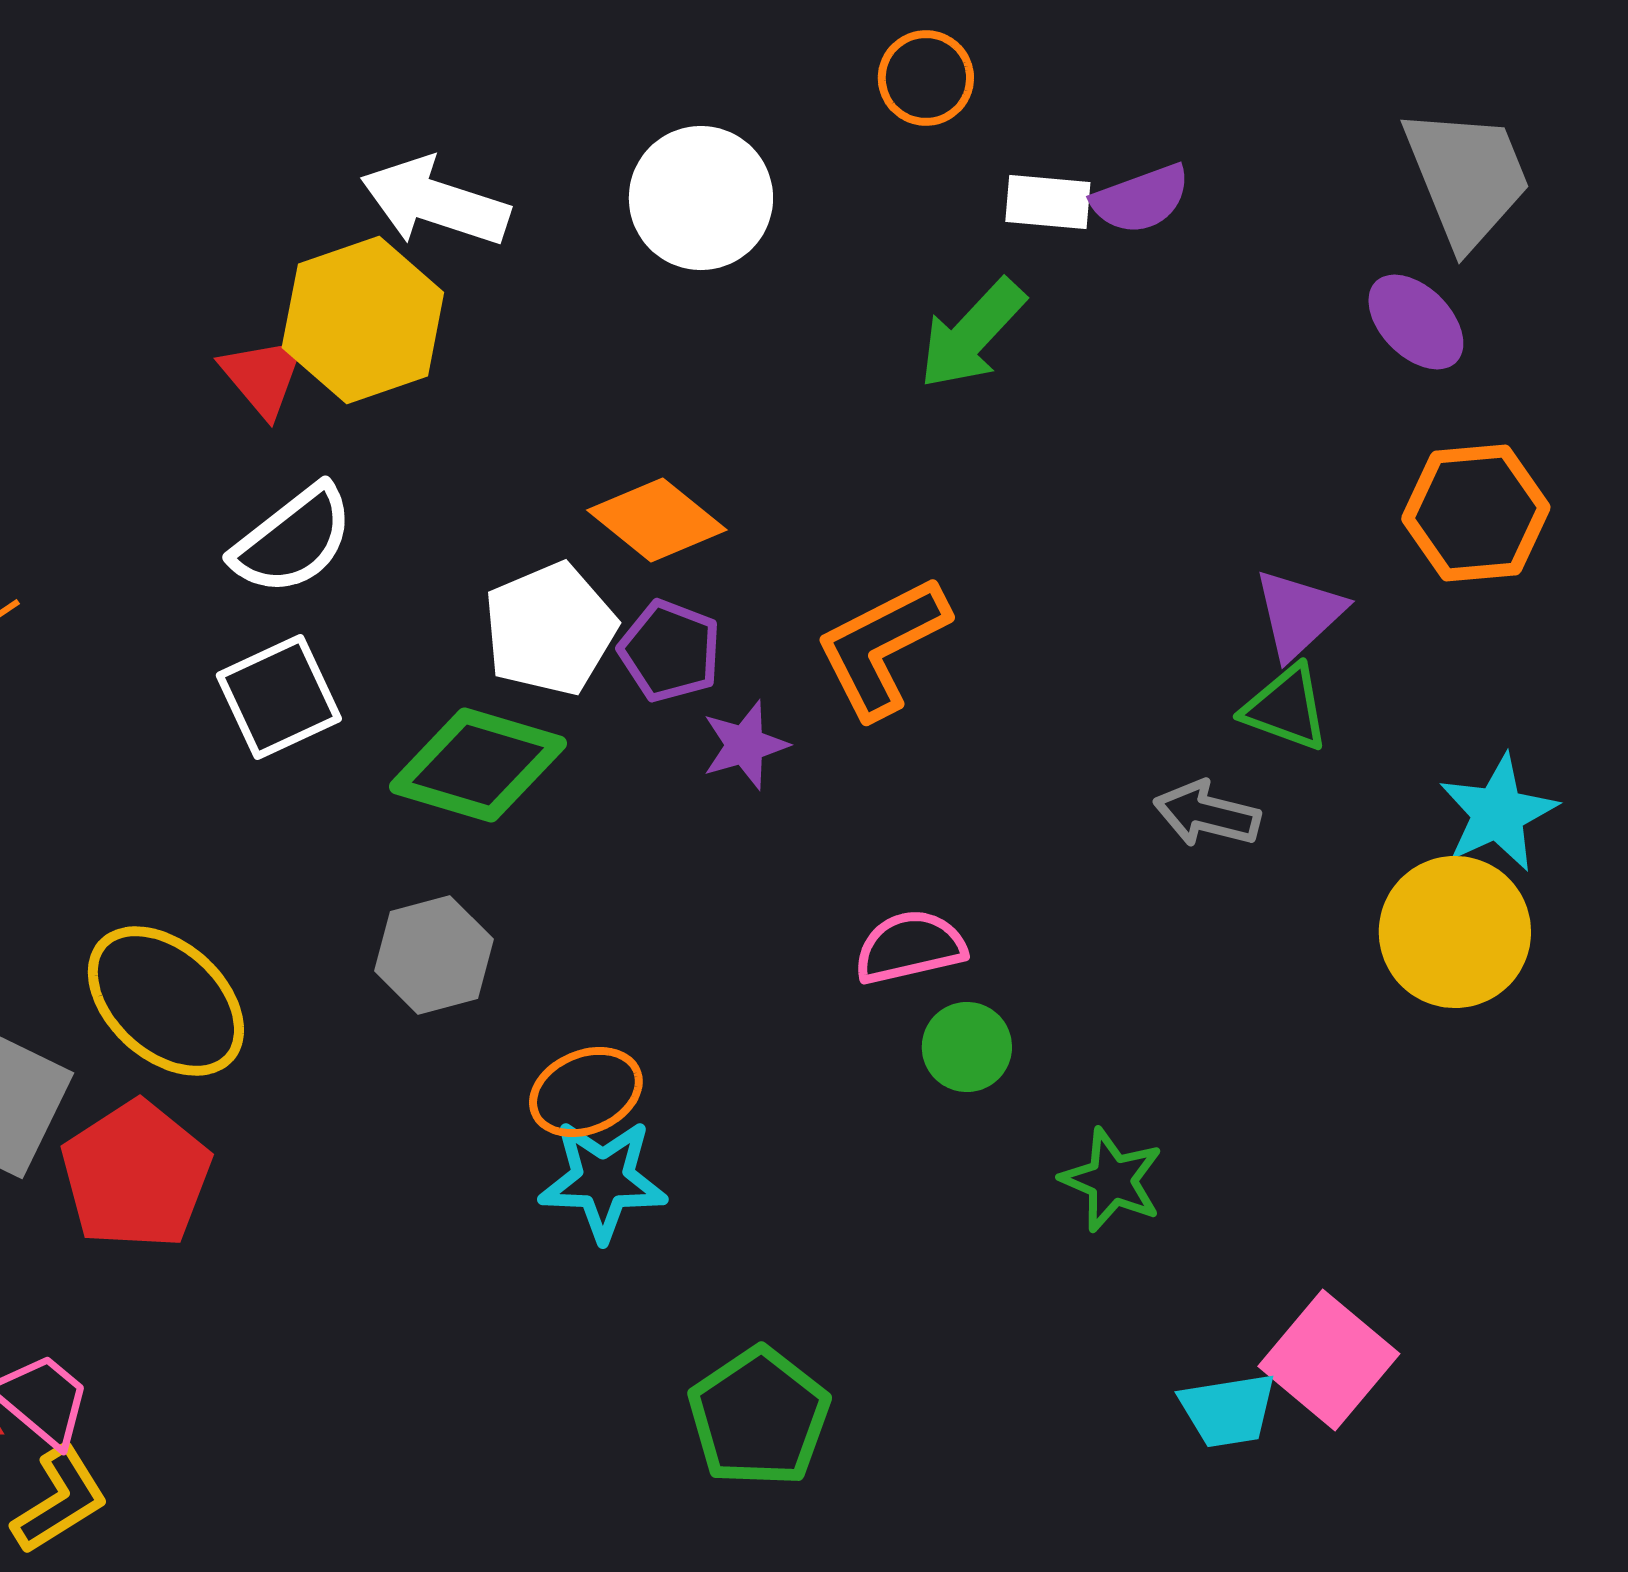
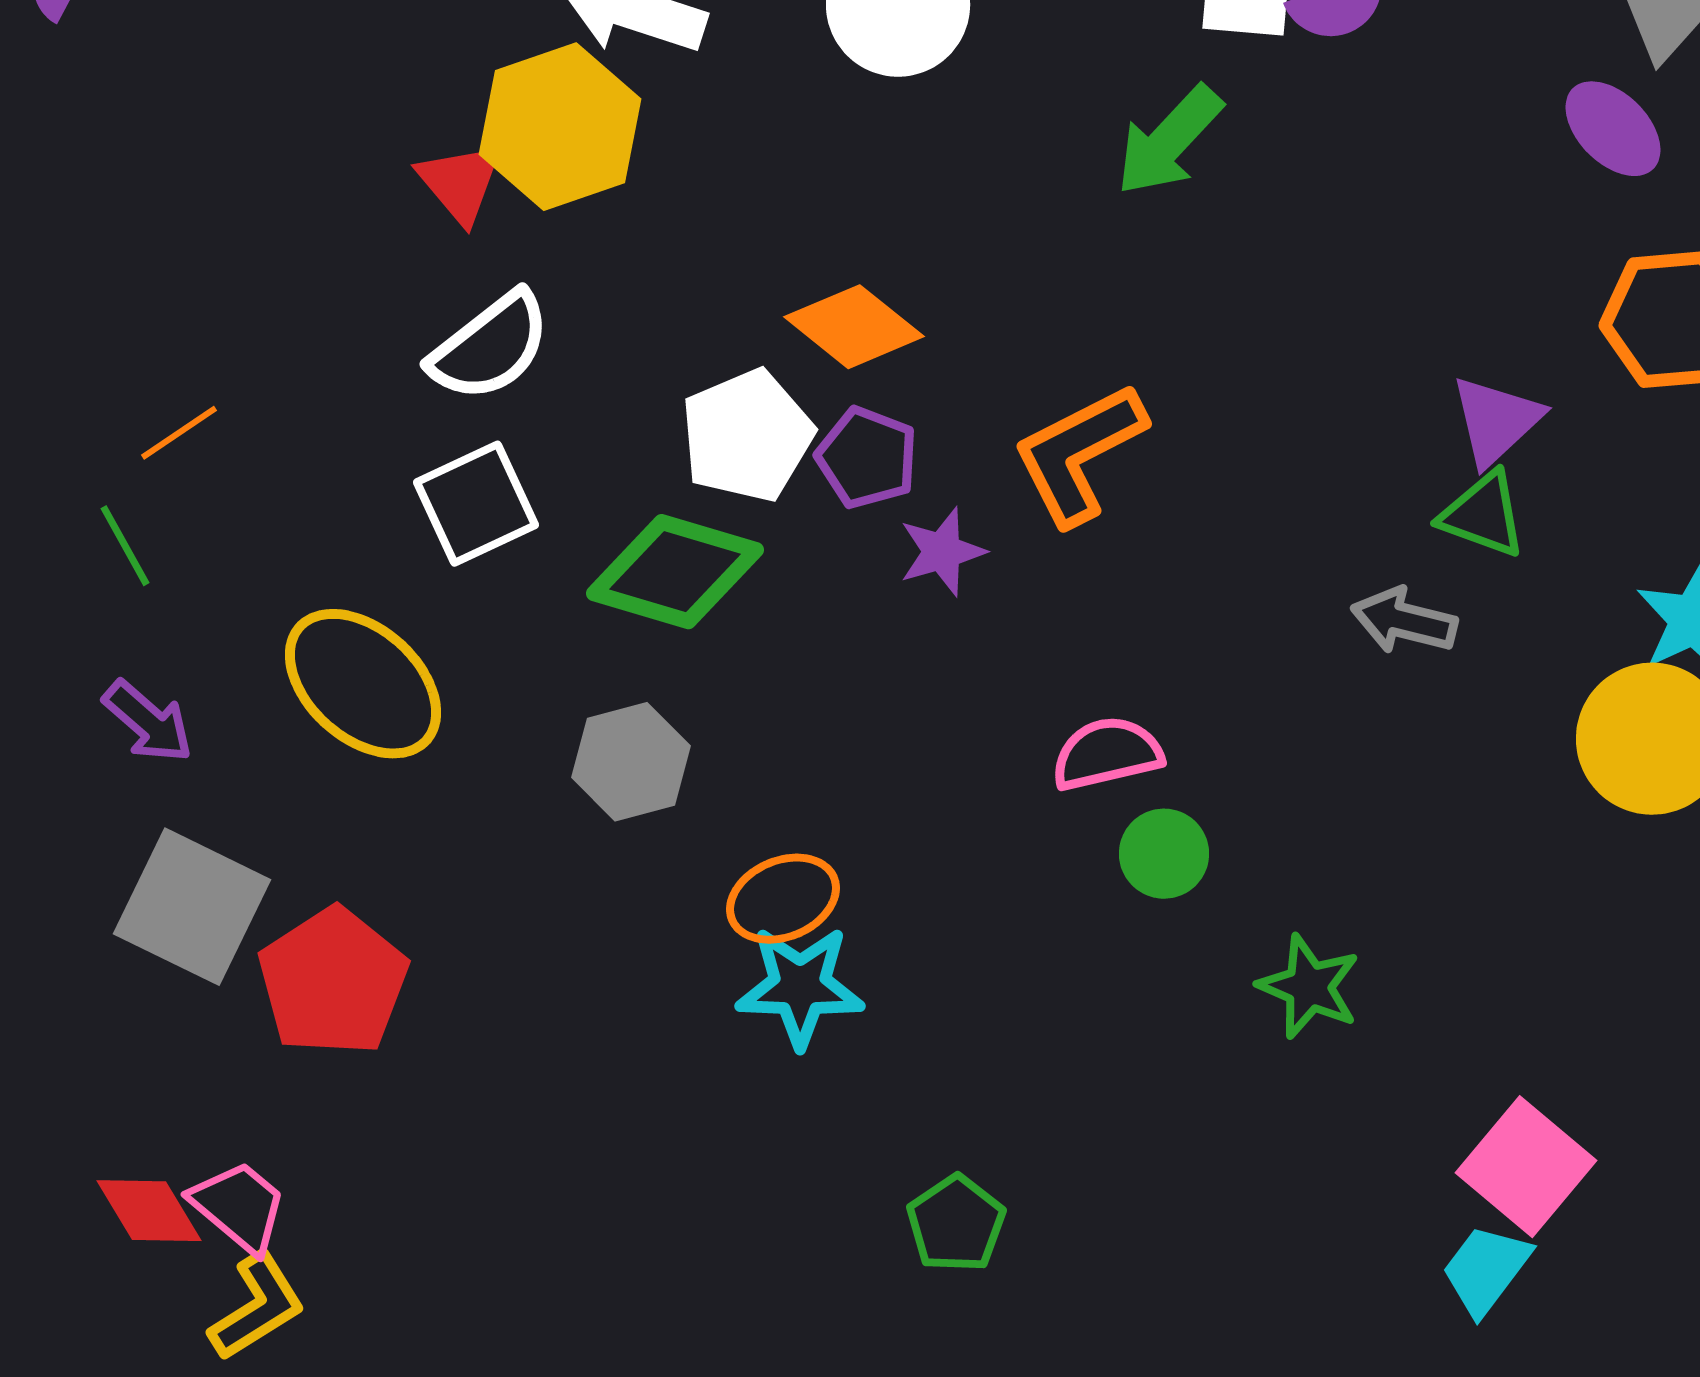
yellow ellipse: (166, 1001) -> (363, 684), moved
cyan trapezoid: (1228, 1410) -> (1486, 1270), moved, turned 136
green pentagon: (759, 1417) -> (956, 1224), size x0.7

